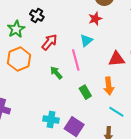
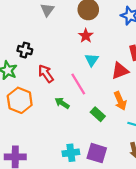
cyan triangle: (86, 40) -> (92, 60), moved
red arrow: (49, 42) -> (46, 74), turned -60

